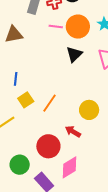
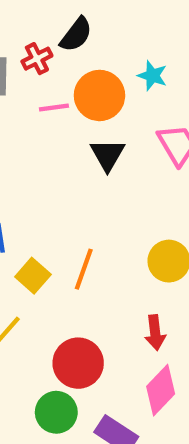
red arrow: (73, 132) -> (155, 333), moved, turned -112
red circle: (48, 146) -> (78, 363), moved

